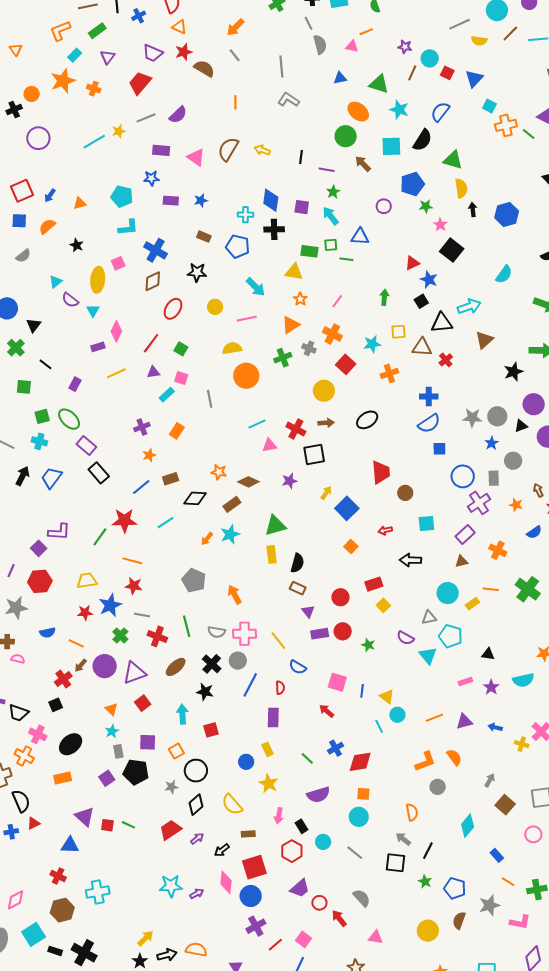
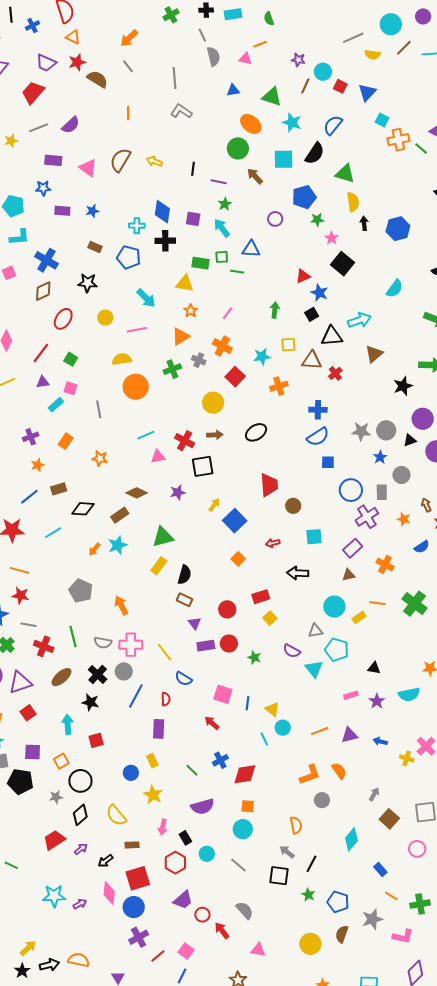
orange star: (219, 472) -> (100, 458), moved
yellow rectangle: (272, 554) -> (159, 566), turned 42
green line: (128, 825) -> (11, 865), moved

